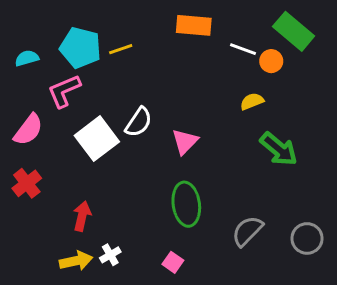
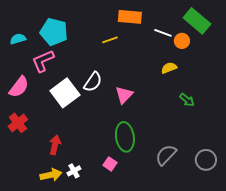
yellow line: (121, 49) -> (110, 40), moved
green arrow: (279, 149) -> (187, 100), size x0.6
pink square: (173, 262) -> (110, 164), moved

